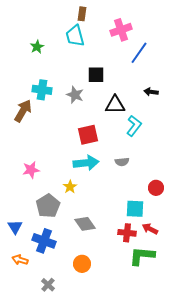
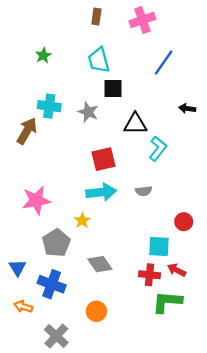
pink cross: (121, 30) -> (142, 20), moved
cyan trapezoid: (75, 36) -> (99, 60), moved
black arrow: (151, 92) -> (187, 108), moved
pink star: (31, 170) -> (36, 200), size x1.4
gray cross: (48, 285) -> (56, 336), size x1.5

